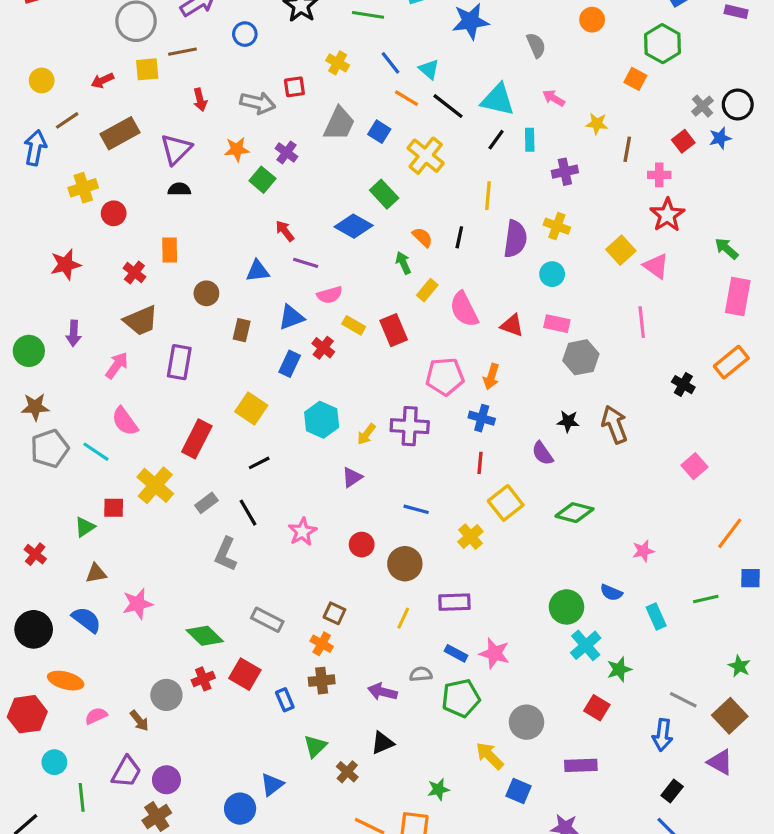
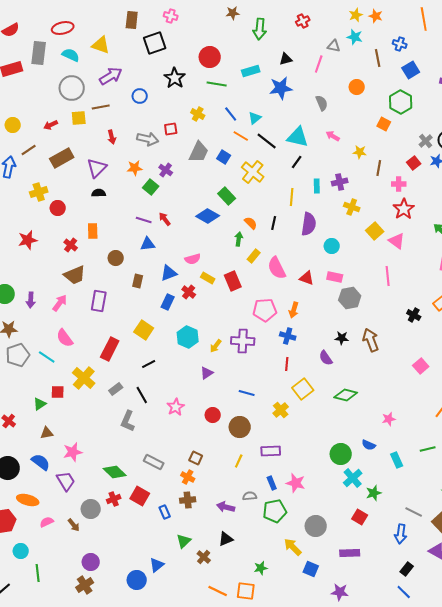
cyan triangle: (429, 69) -> (255, 118), turned 40
cyan rectangle: (530, 140) -> (317, 186), moved
yellow cross: (557, 226) -> (352, 207), moved
purple line: (306, 263) -> (144, 220), moved
green arrow: (403, 263) -> (239, 239), turned 32
purple arrow: (74, 333) -> (31, 300), moved
blue rectangle: (456, 653) -> (272, 483), turned 40
purple trapezoid: (126, 772) -> (66, 481), moved, turned -60

